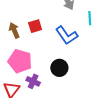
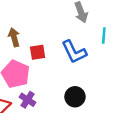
red square: (35, 26) -> (38, 52), moved
black circle: (59, 68) -> (75, 97), moved

